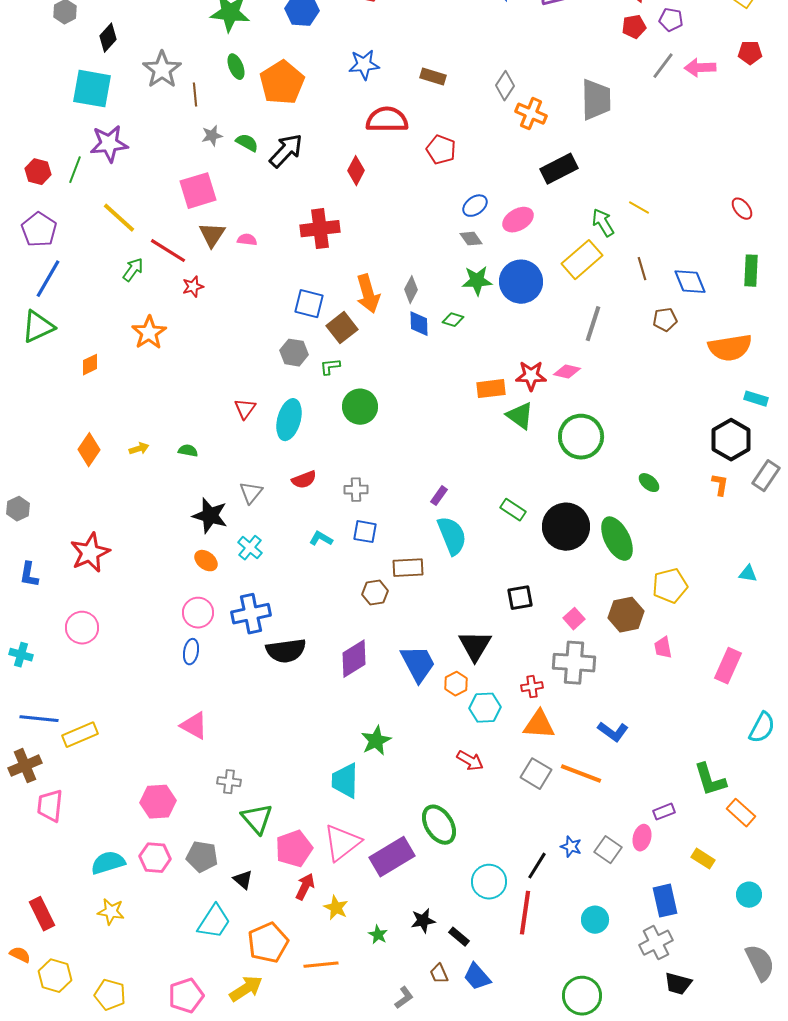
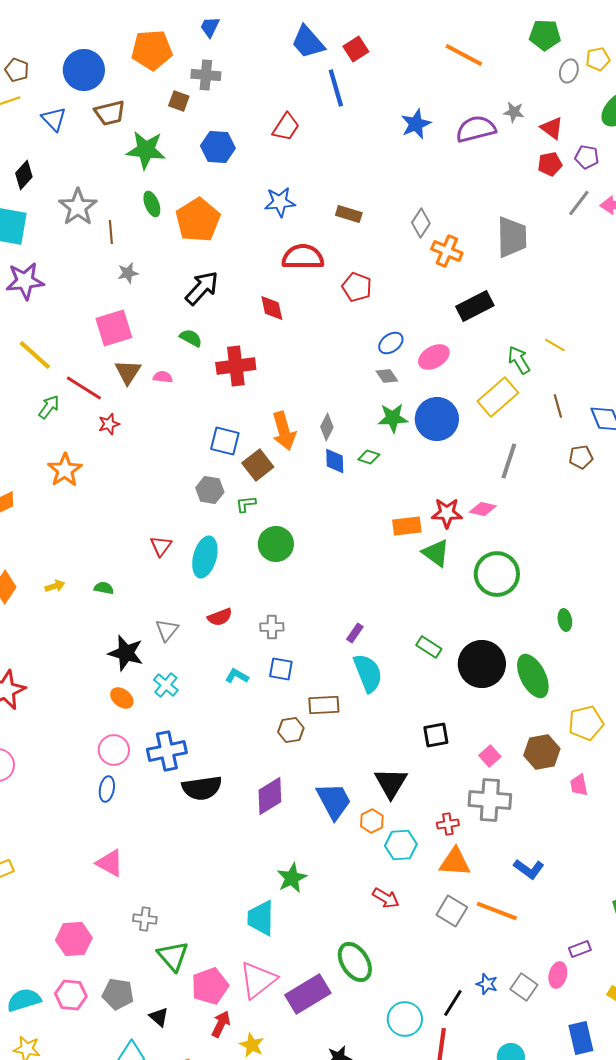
green semicircle: (247, 143) -> (191, 338), moved
red diamond: (356, 171) -> (272, 308), turned -40
green ellipse: (649, 483) -> (565, 620), turned 40

